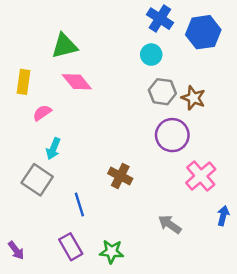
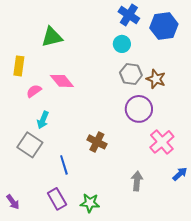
pink diamond: (77, 82) -> (62, 81), moved
blue arrow: (223, 216) -> (180, 174), turned 35
gray arrow: (170, 224) -> (137, 181), turned 60

